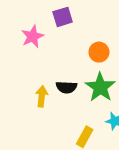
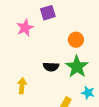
yellow arrow: (42, 96) -> (22, 86), moved

